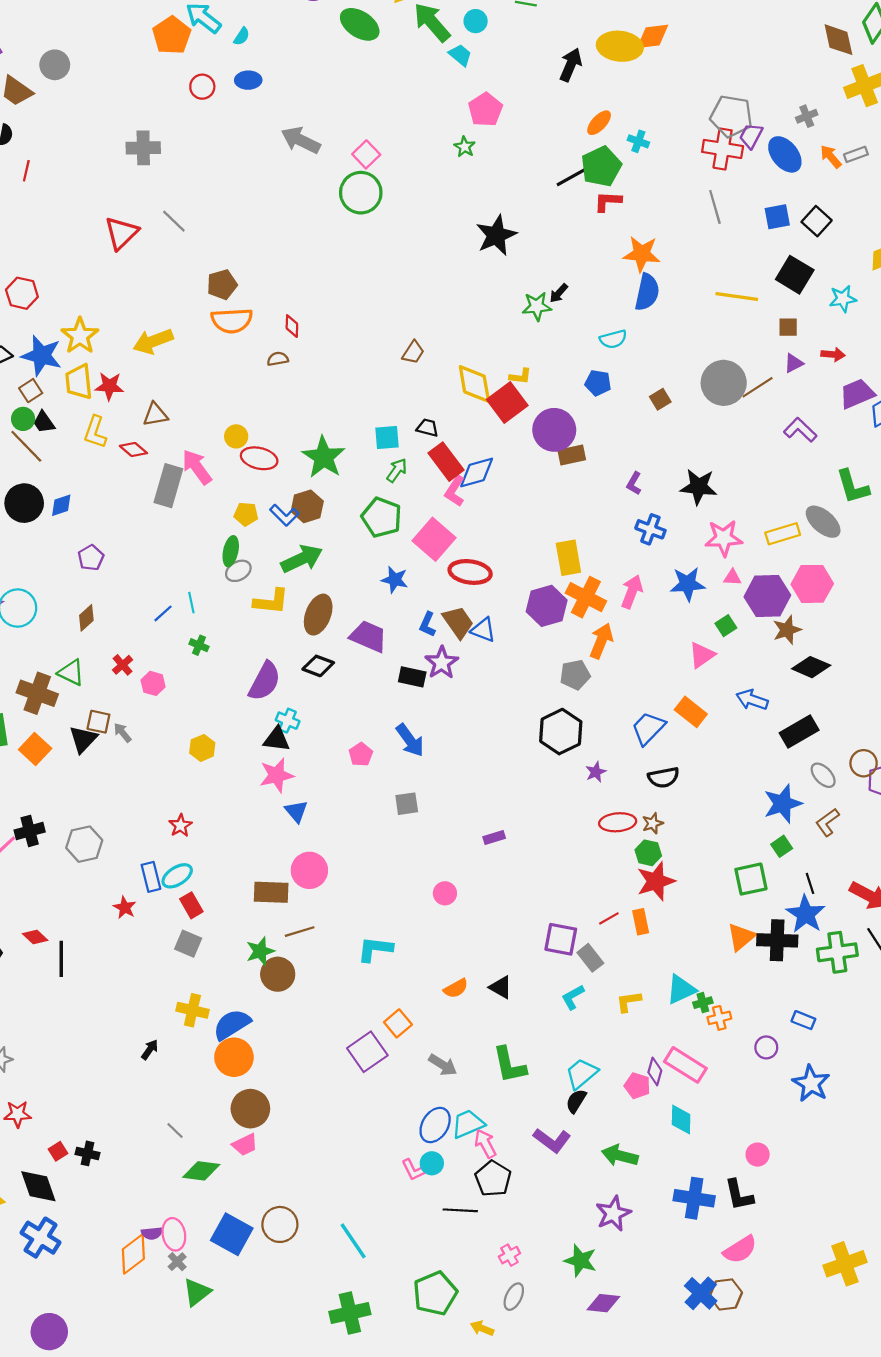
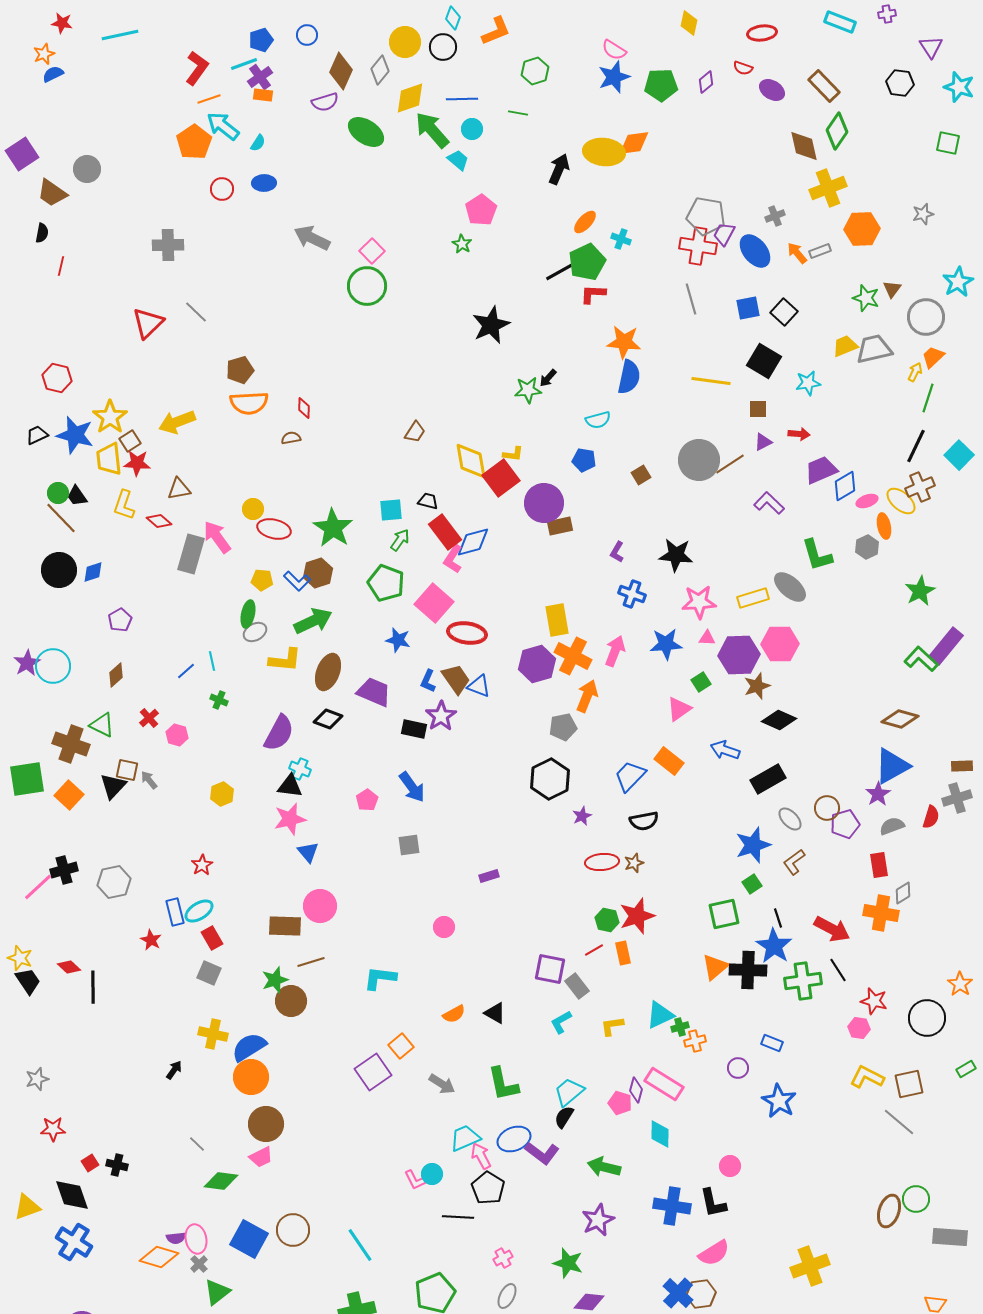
brown square: (31, 391) -> (130, 441), moved
green hexagon: (648, 853) -> (607, 920), moved
blue ellipse: (435, 1125) -> (514, 1139), moved, turned 36
orange diamond: (133, 1254) -> (159, 1257), turned 54

